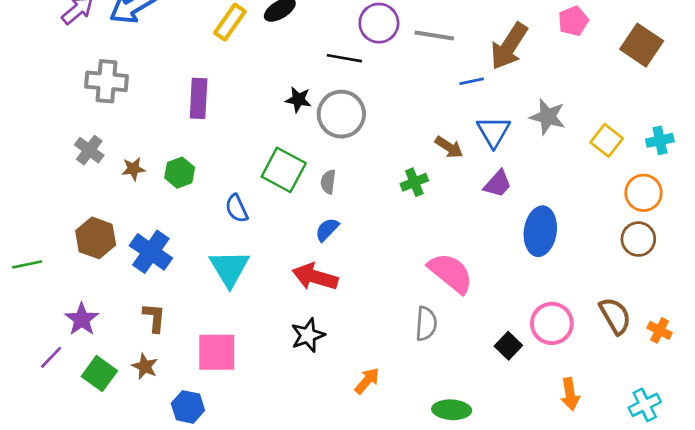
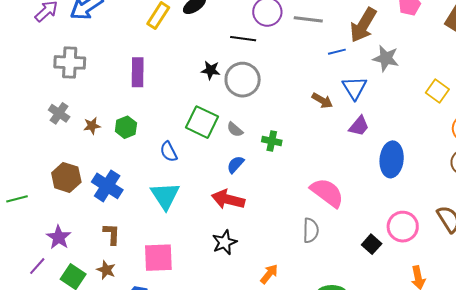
gray star: (548, 117) -> (386, 58), moved
gray semicircle: (328, 182) -> (235, 129), turned -54
green cross: (414, 182) -> (272, 141), moved, turned 36

